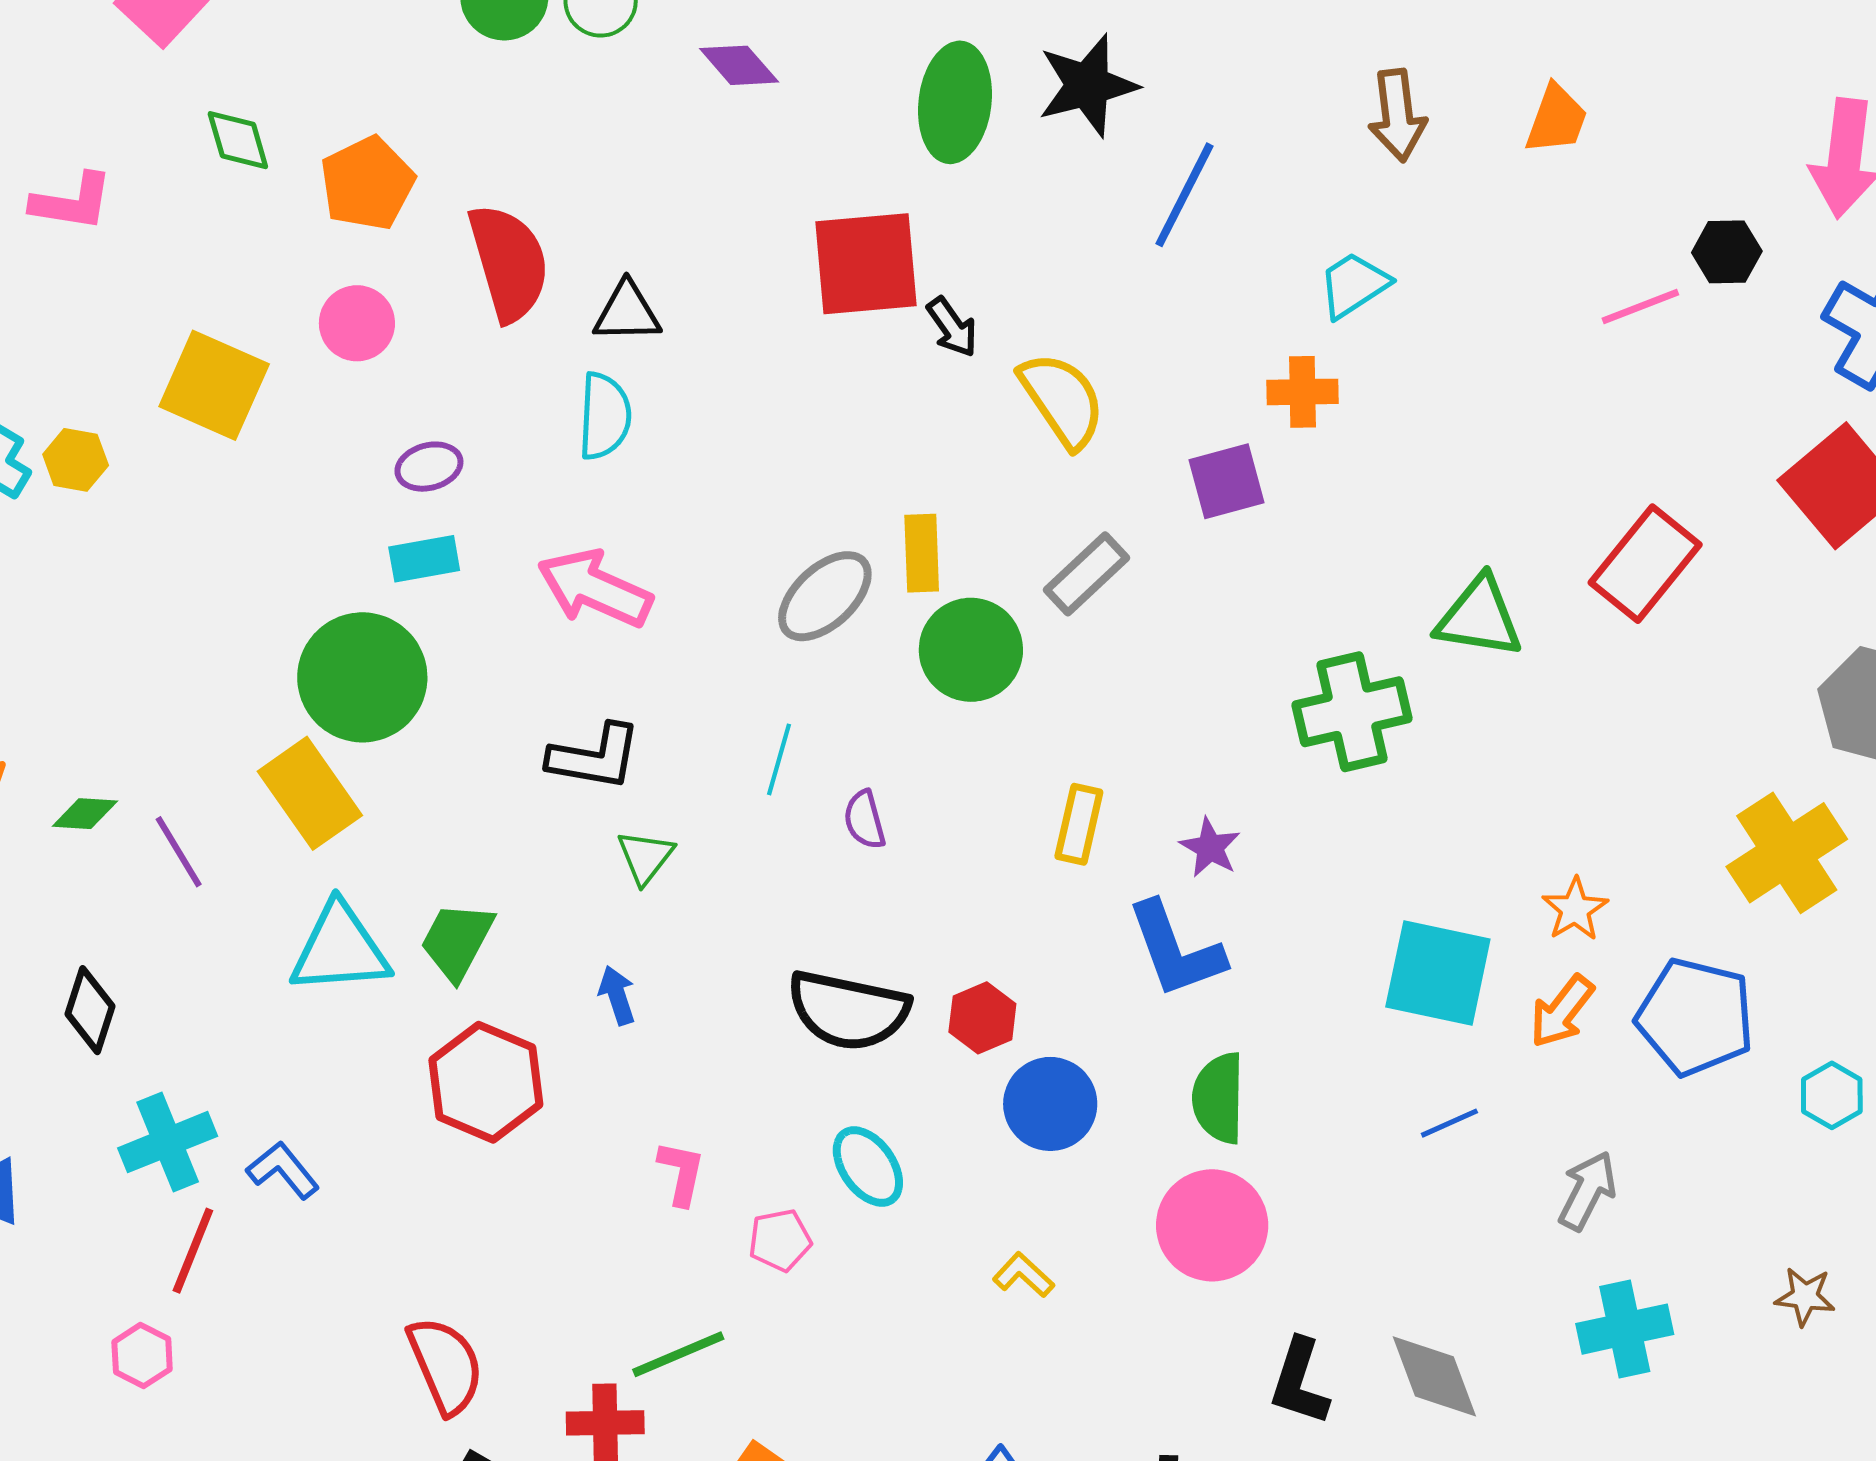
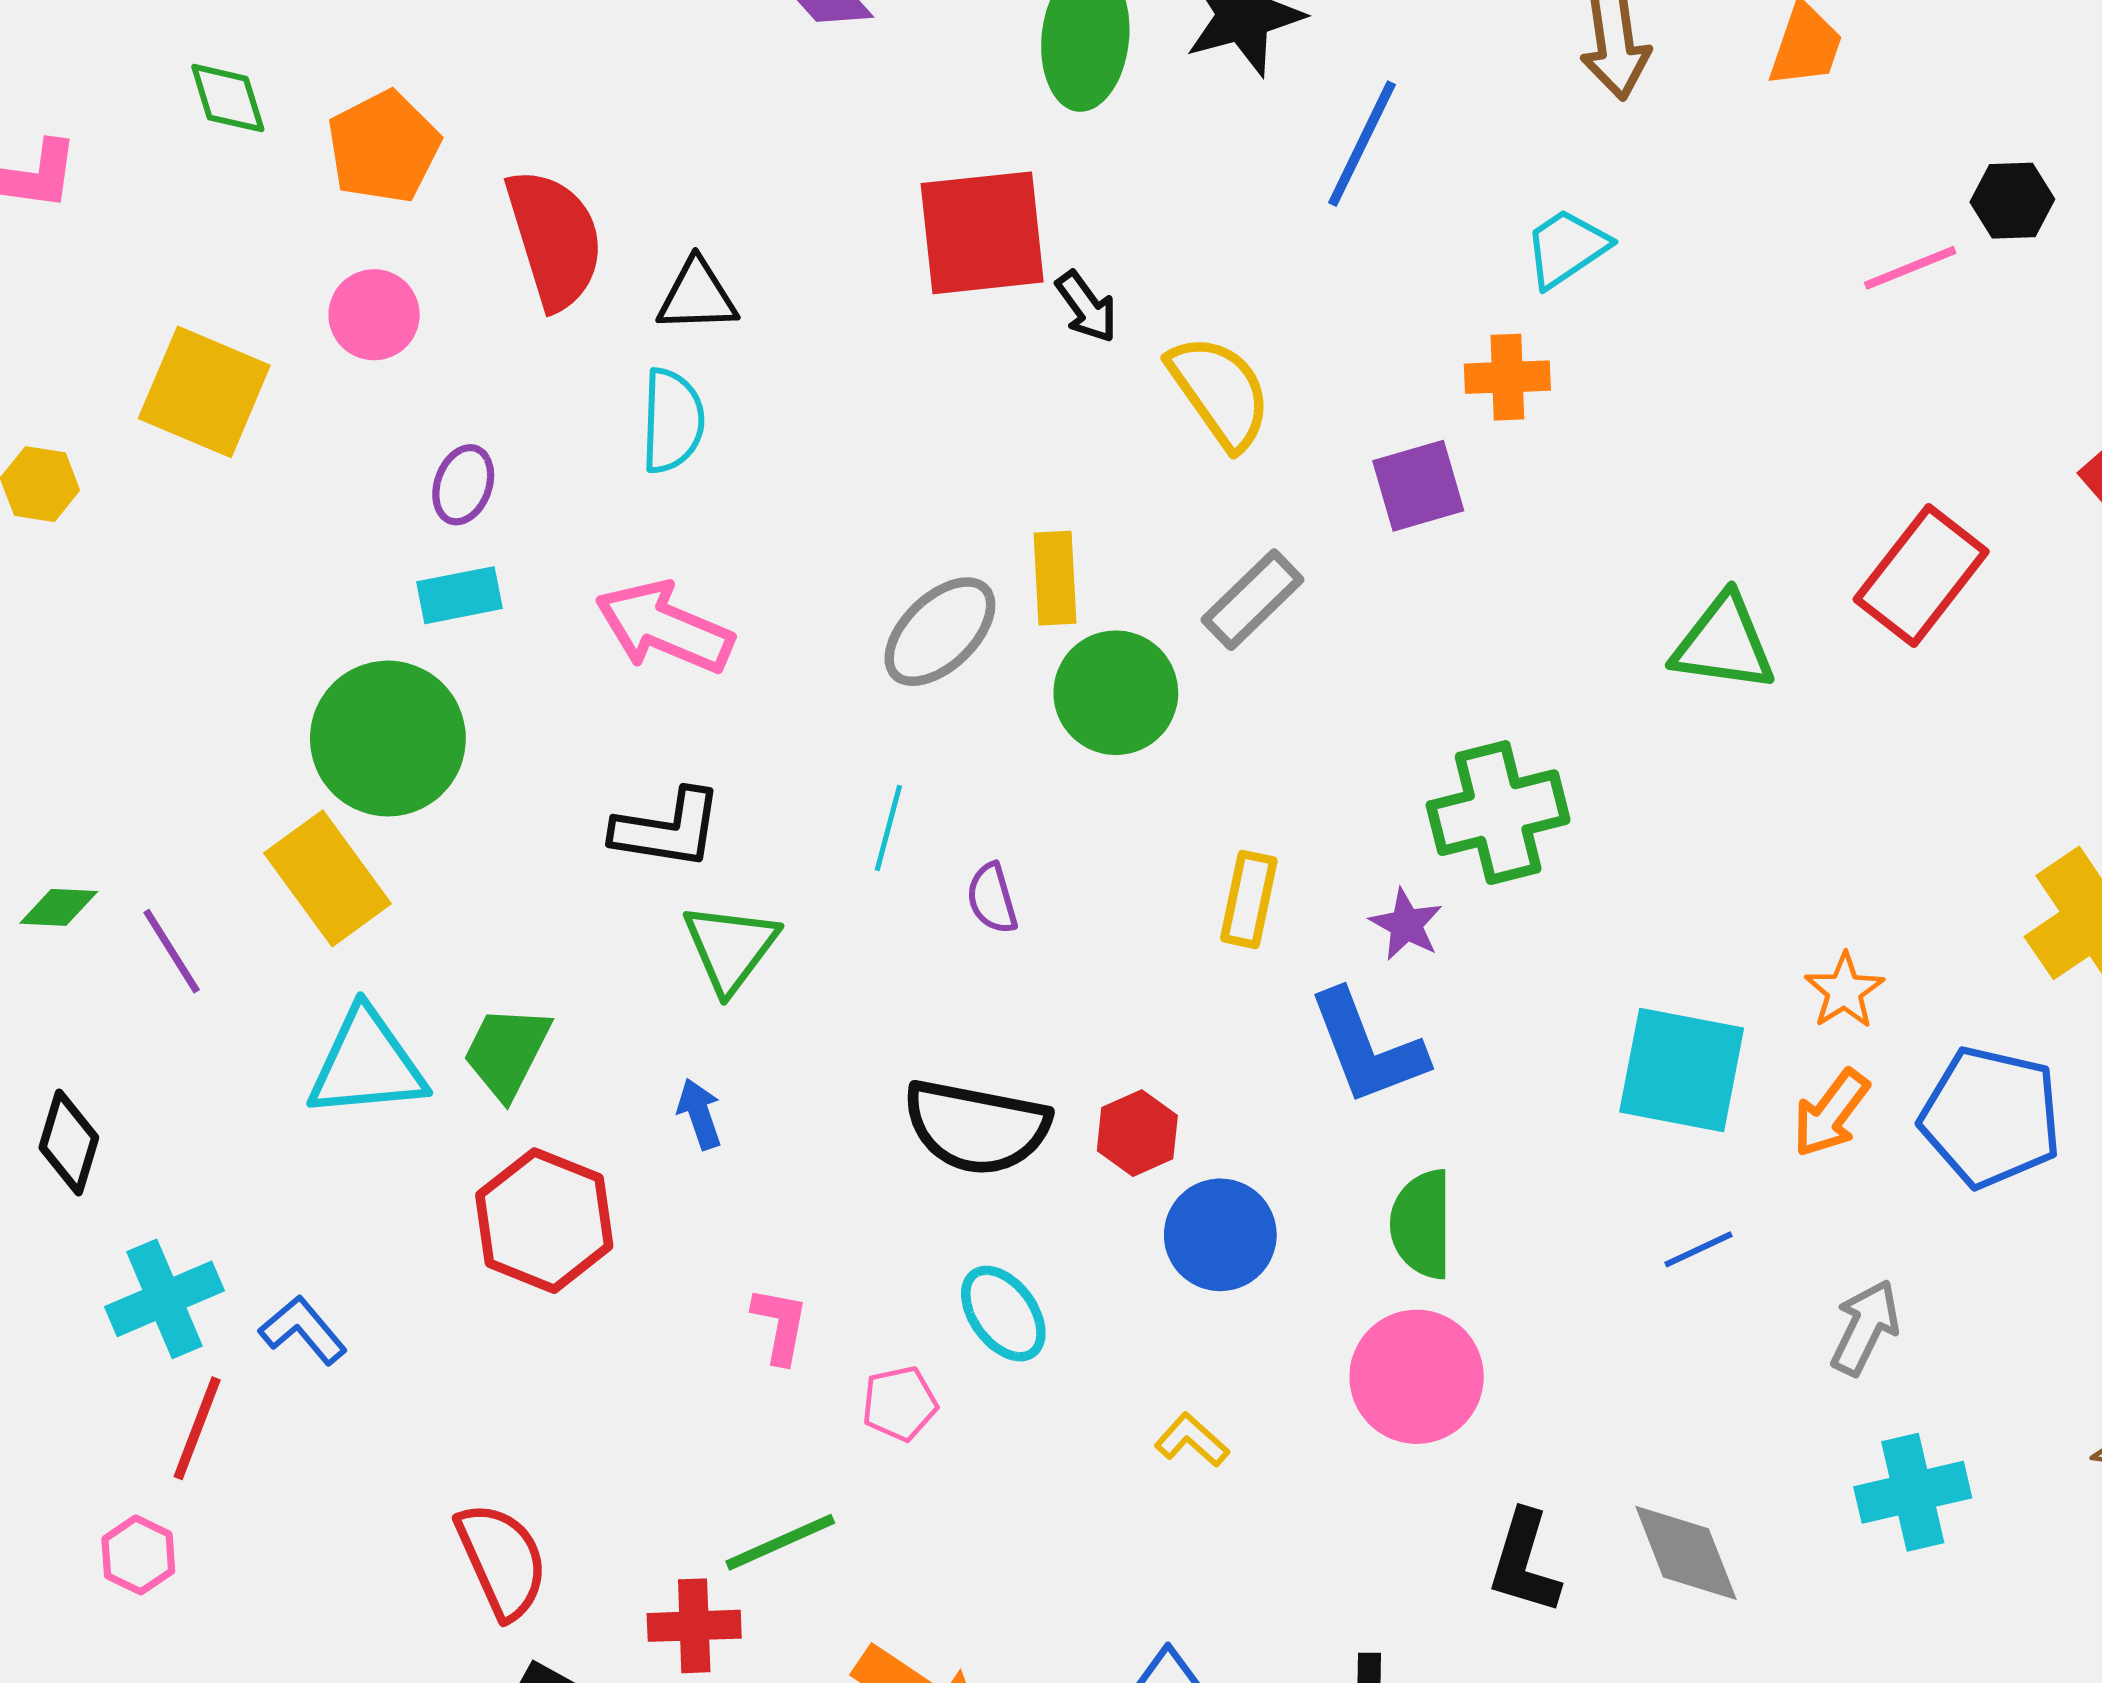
purple ellipse: (429, 467) -> (463, 485), turned -54
green cross: (1352, 712) -> (1498, 813), moved
green triangle: (645, 857) -> (730, 948), size x1.4

